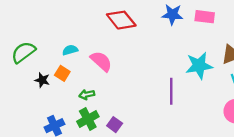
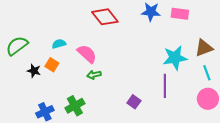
purple line: (171, 91) -> (165, 86), moved
green arrow: (87, 95) -> (94, 75), moved
purple square: (115, 125) -> (134, 102), moved

